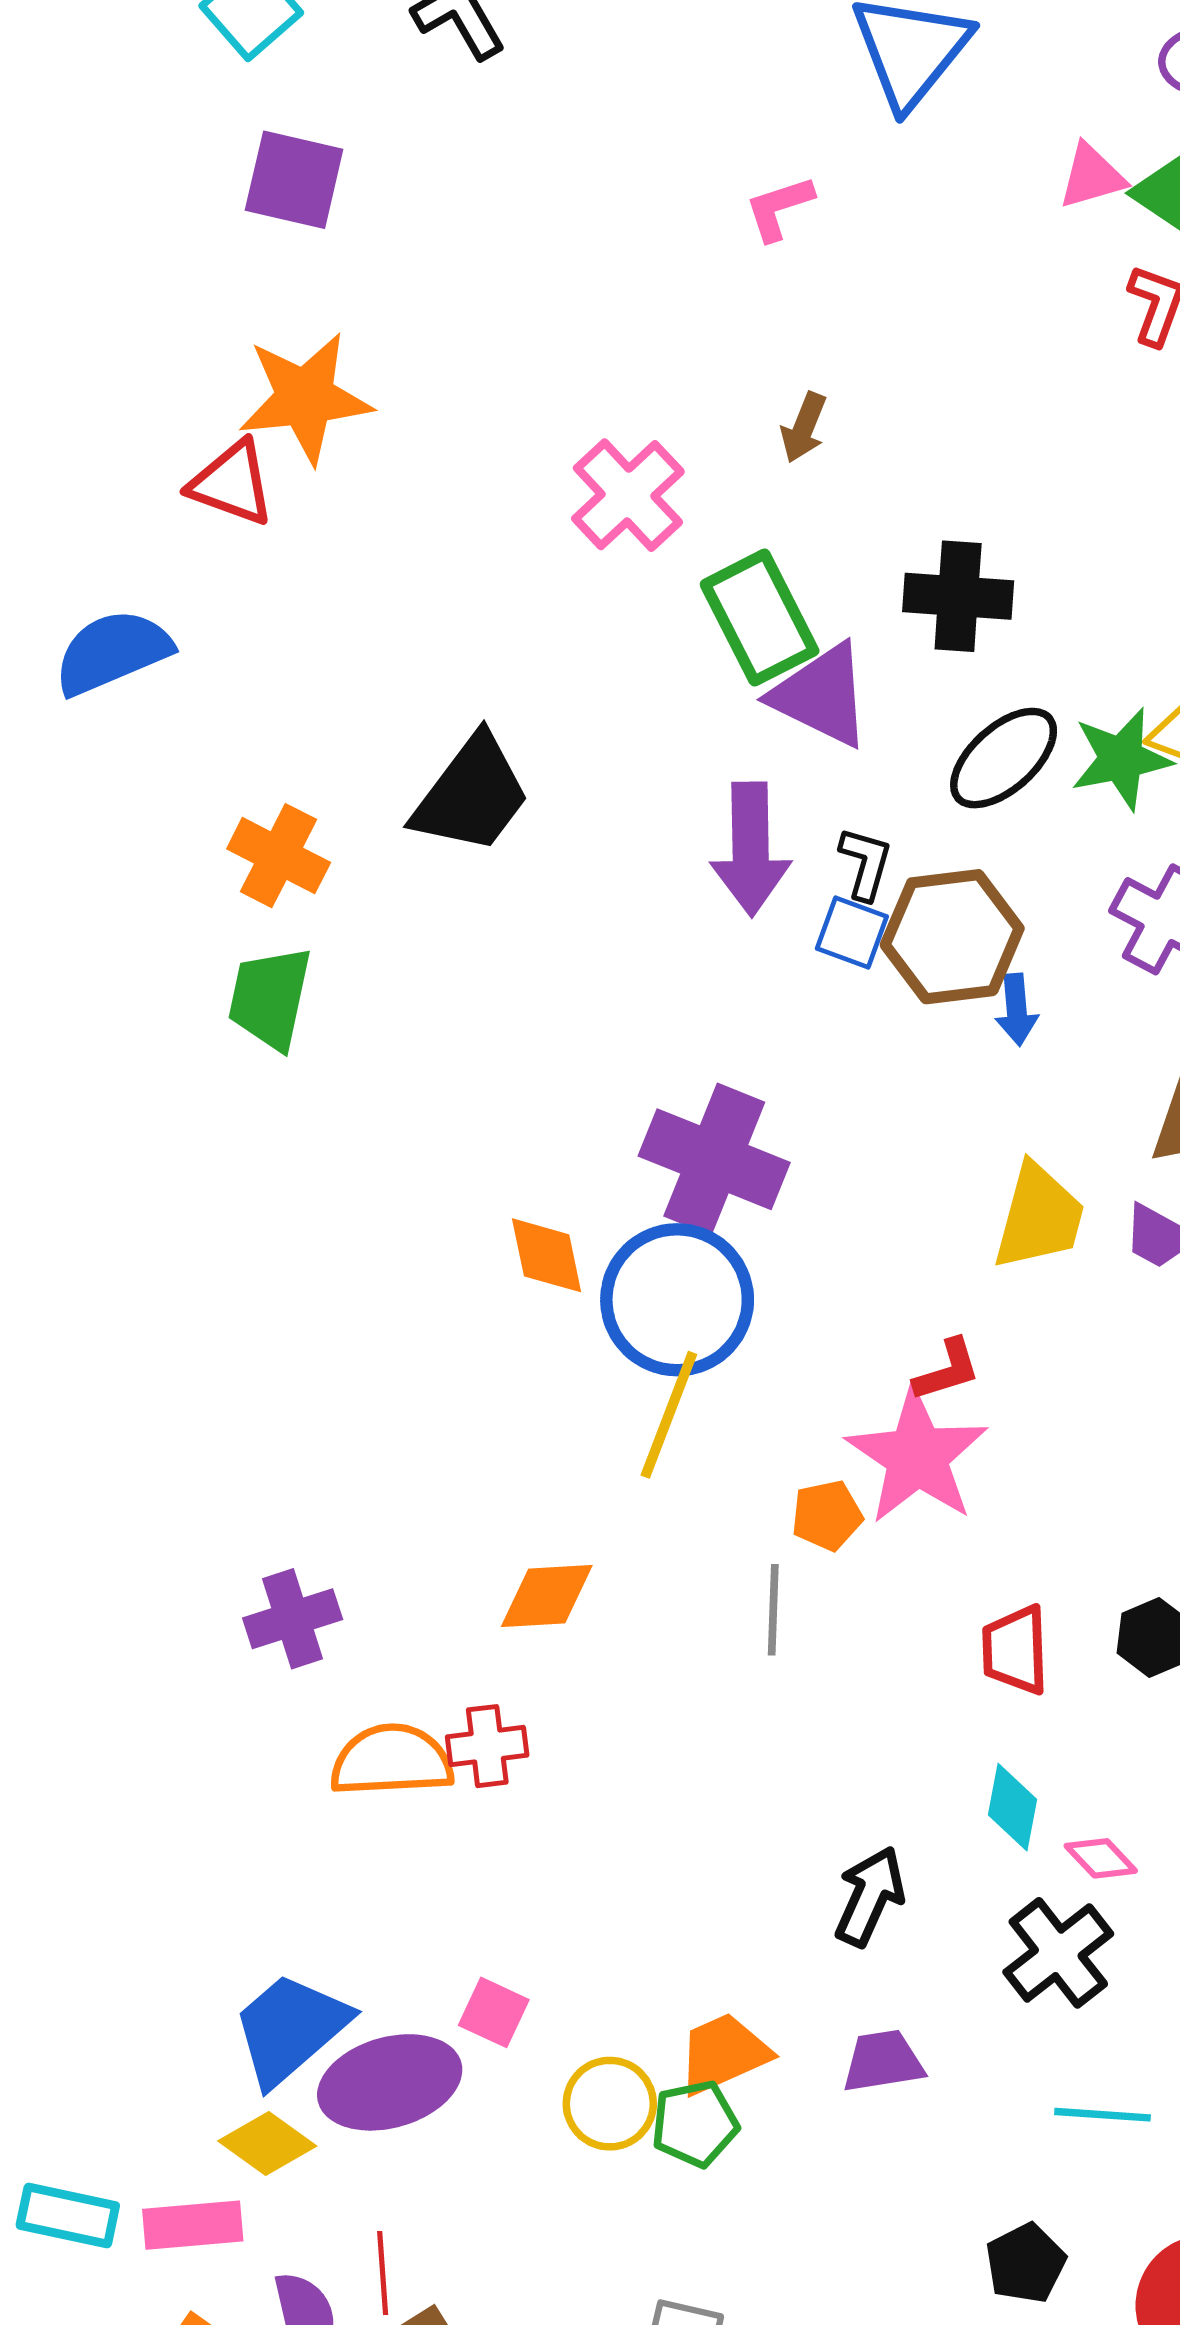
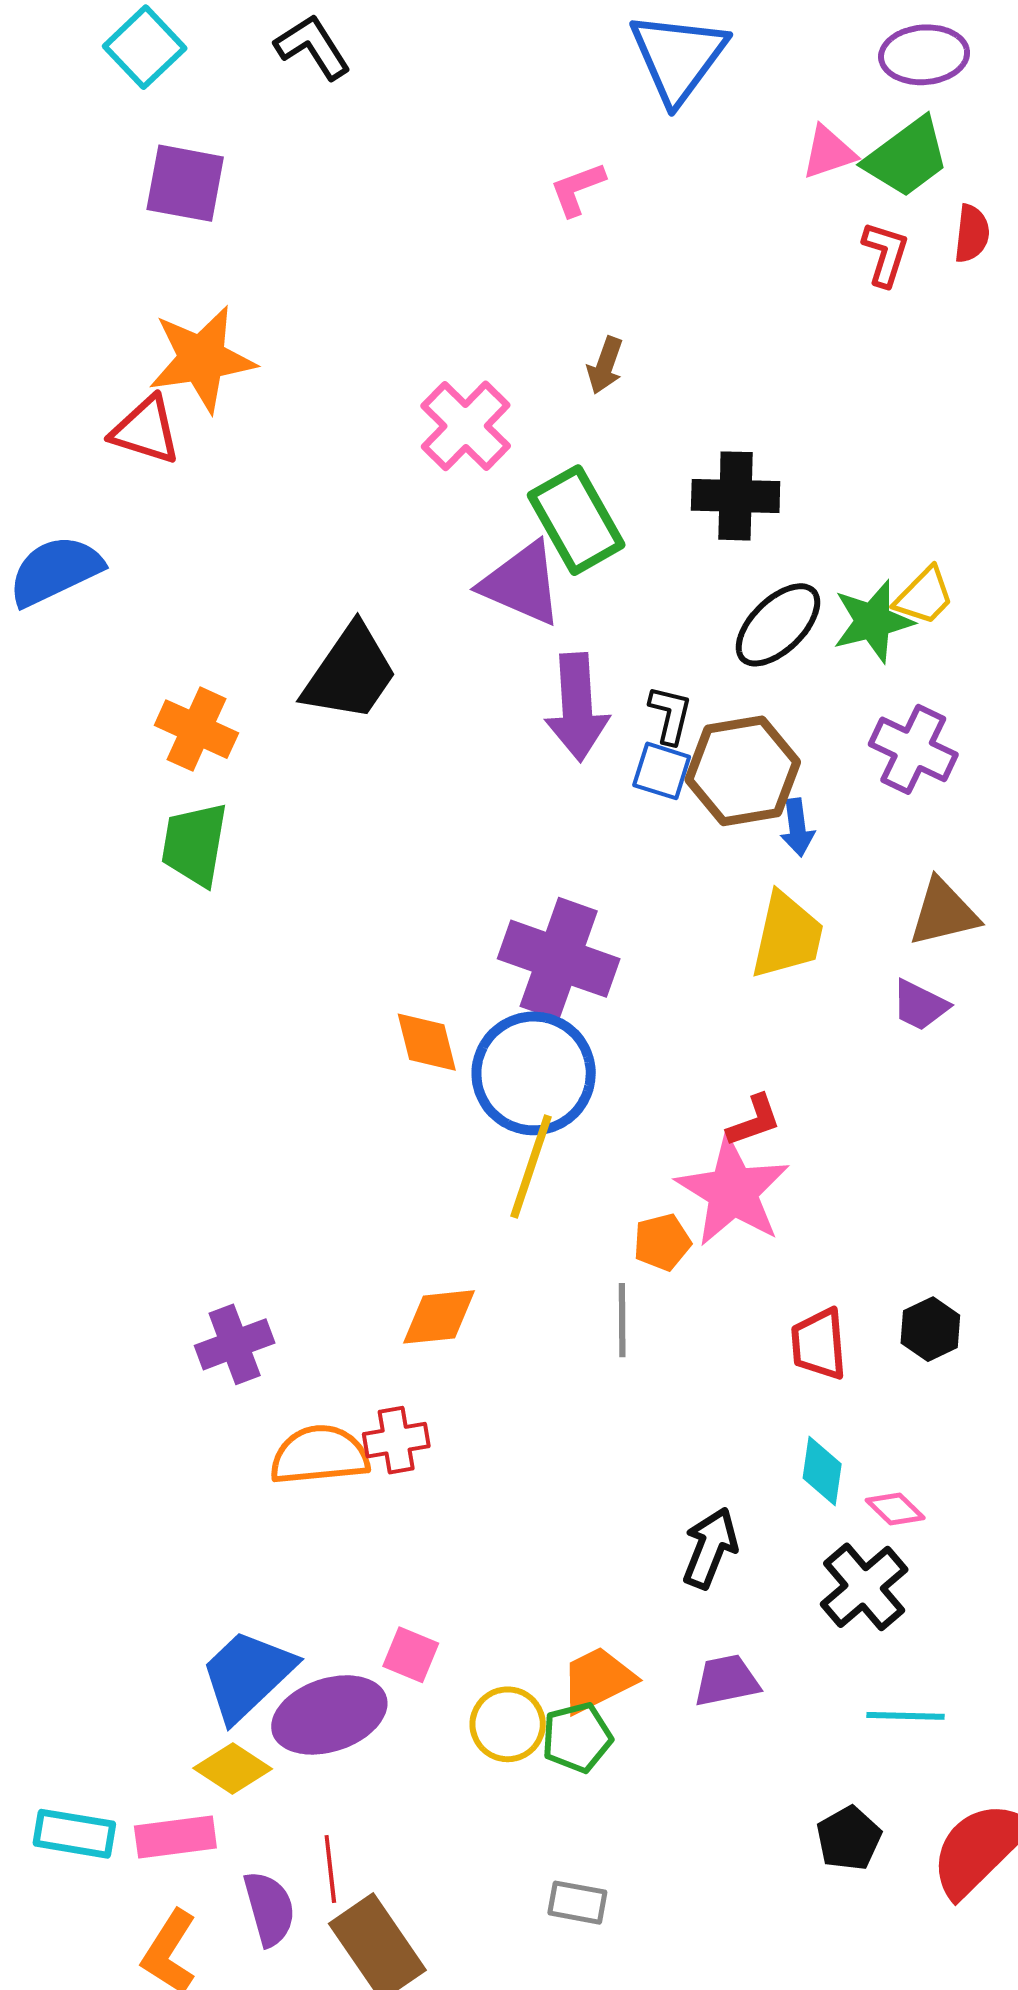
purple triangle: (821, 695) -> (522, 584), moved
yellow trapezoid: (1039, 1217) -> (787, 936), moved

